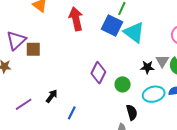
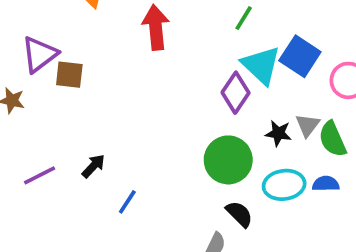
blue square: (112, 26) -> (300, 56), moved
purple diamond: (98, 73) -> (236, 93), moved
green circle: (123, 84) -> (228, 160), size x1.6
black semicircle: (132, 112) -> (239, 214), turned -35

